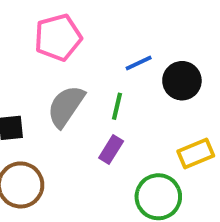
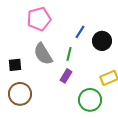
blue line: (139, 63) -> (80, 32), turned -32
gray semicircle: (66, 106) -> (43, 54), turned -65

